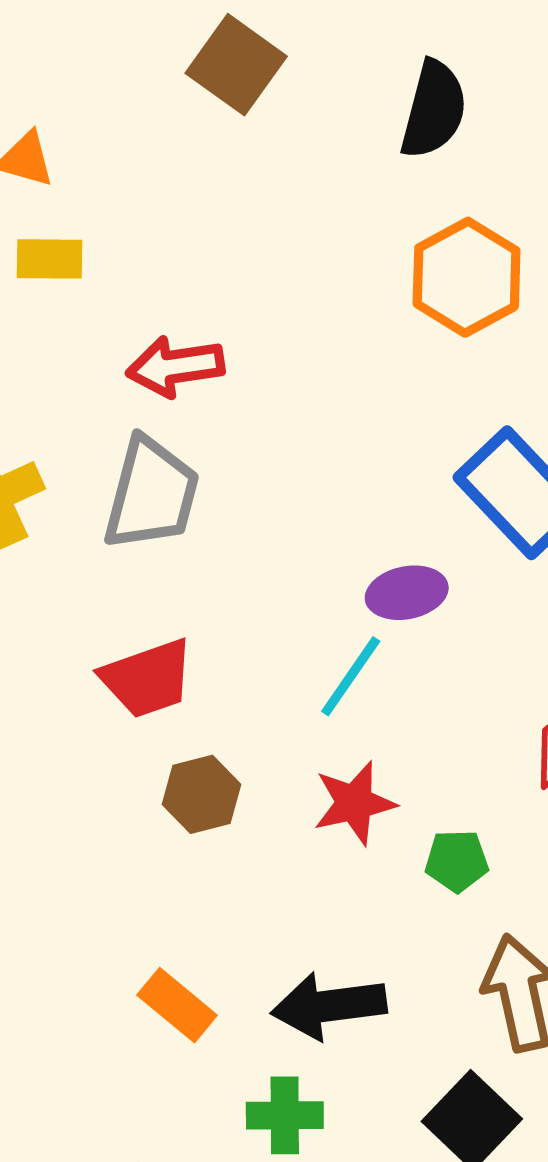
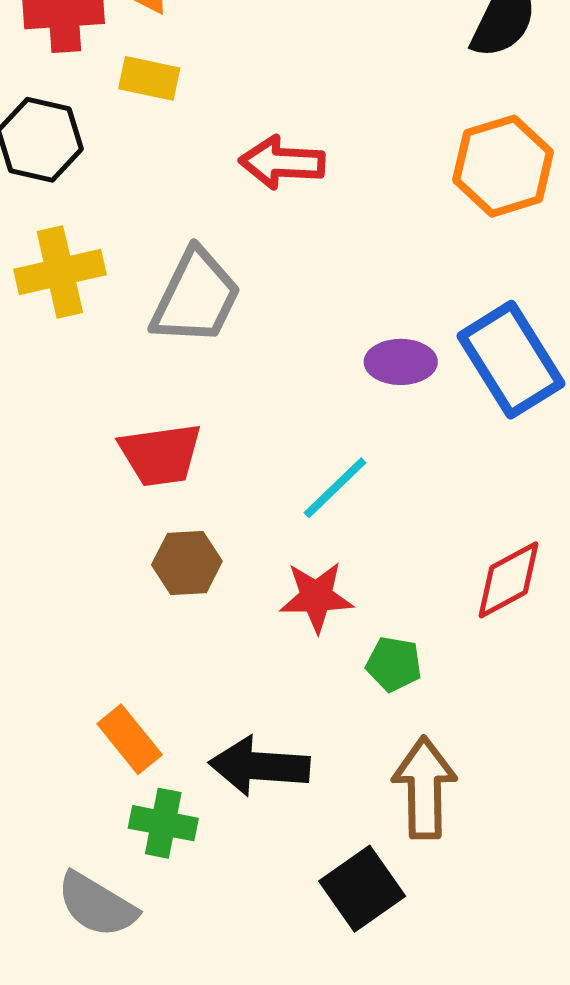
red arrow: (175, 366) -> (282, 162), moved
purple ellipse: (407, 593) -> (401, 362), moved
green cross: (285, 1115) -> (163, 823), moved

